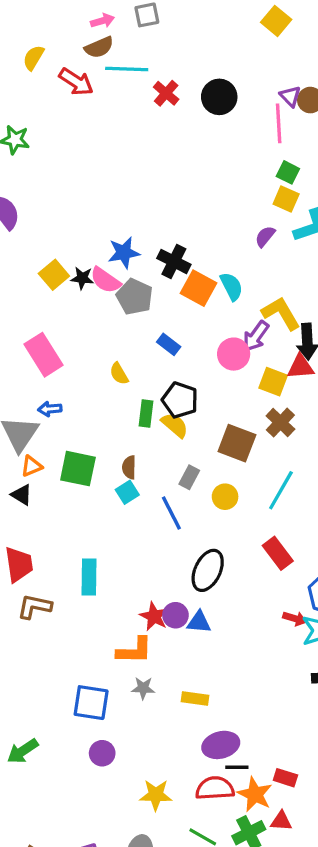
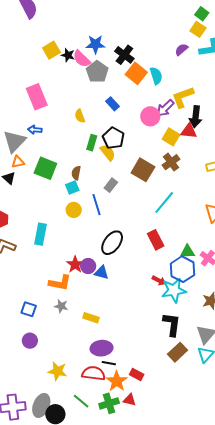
yellow L-shape: (281, 313) -> (183, 97), turned -90
yellow circle: (225, 497) -> (74, 210), moved
blue square: (91, 703) -> (29, 309), size x0.7

